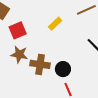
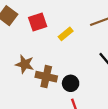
red square: (18, 30) -> (38, 22), moved

